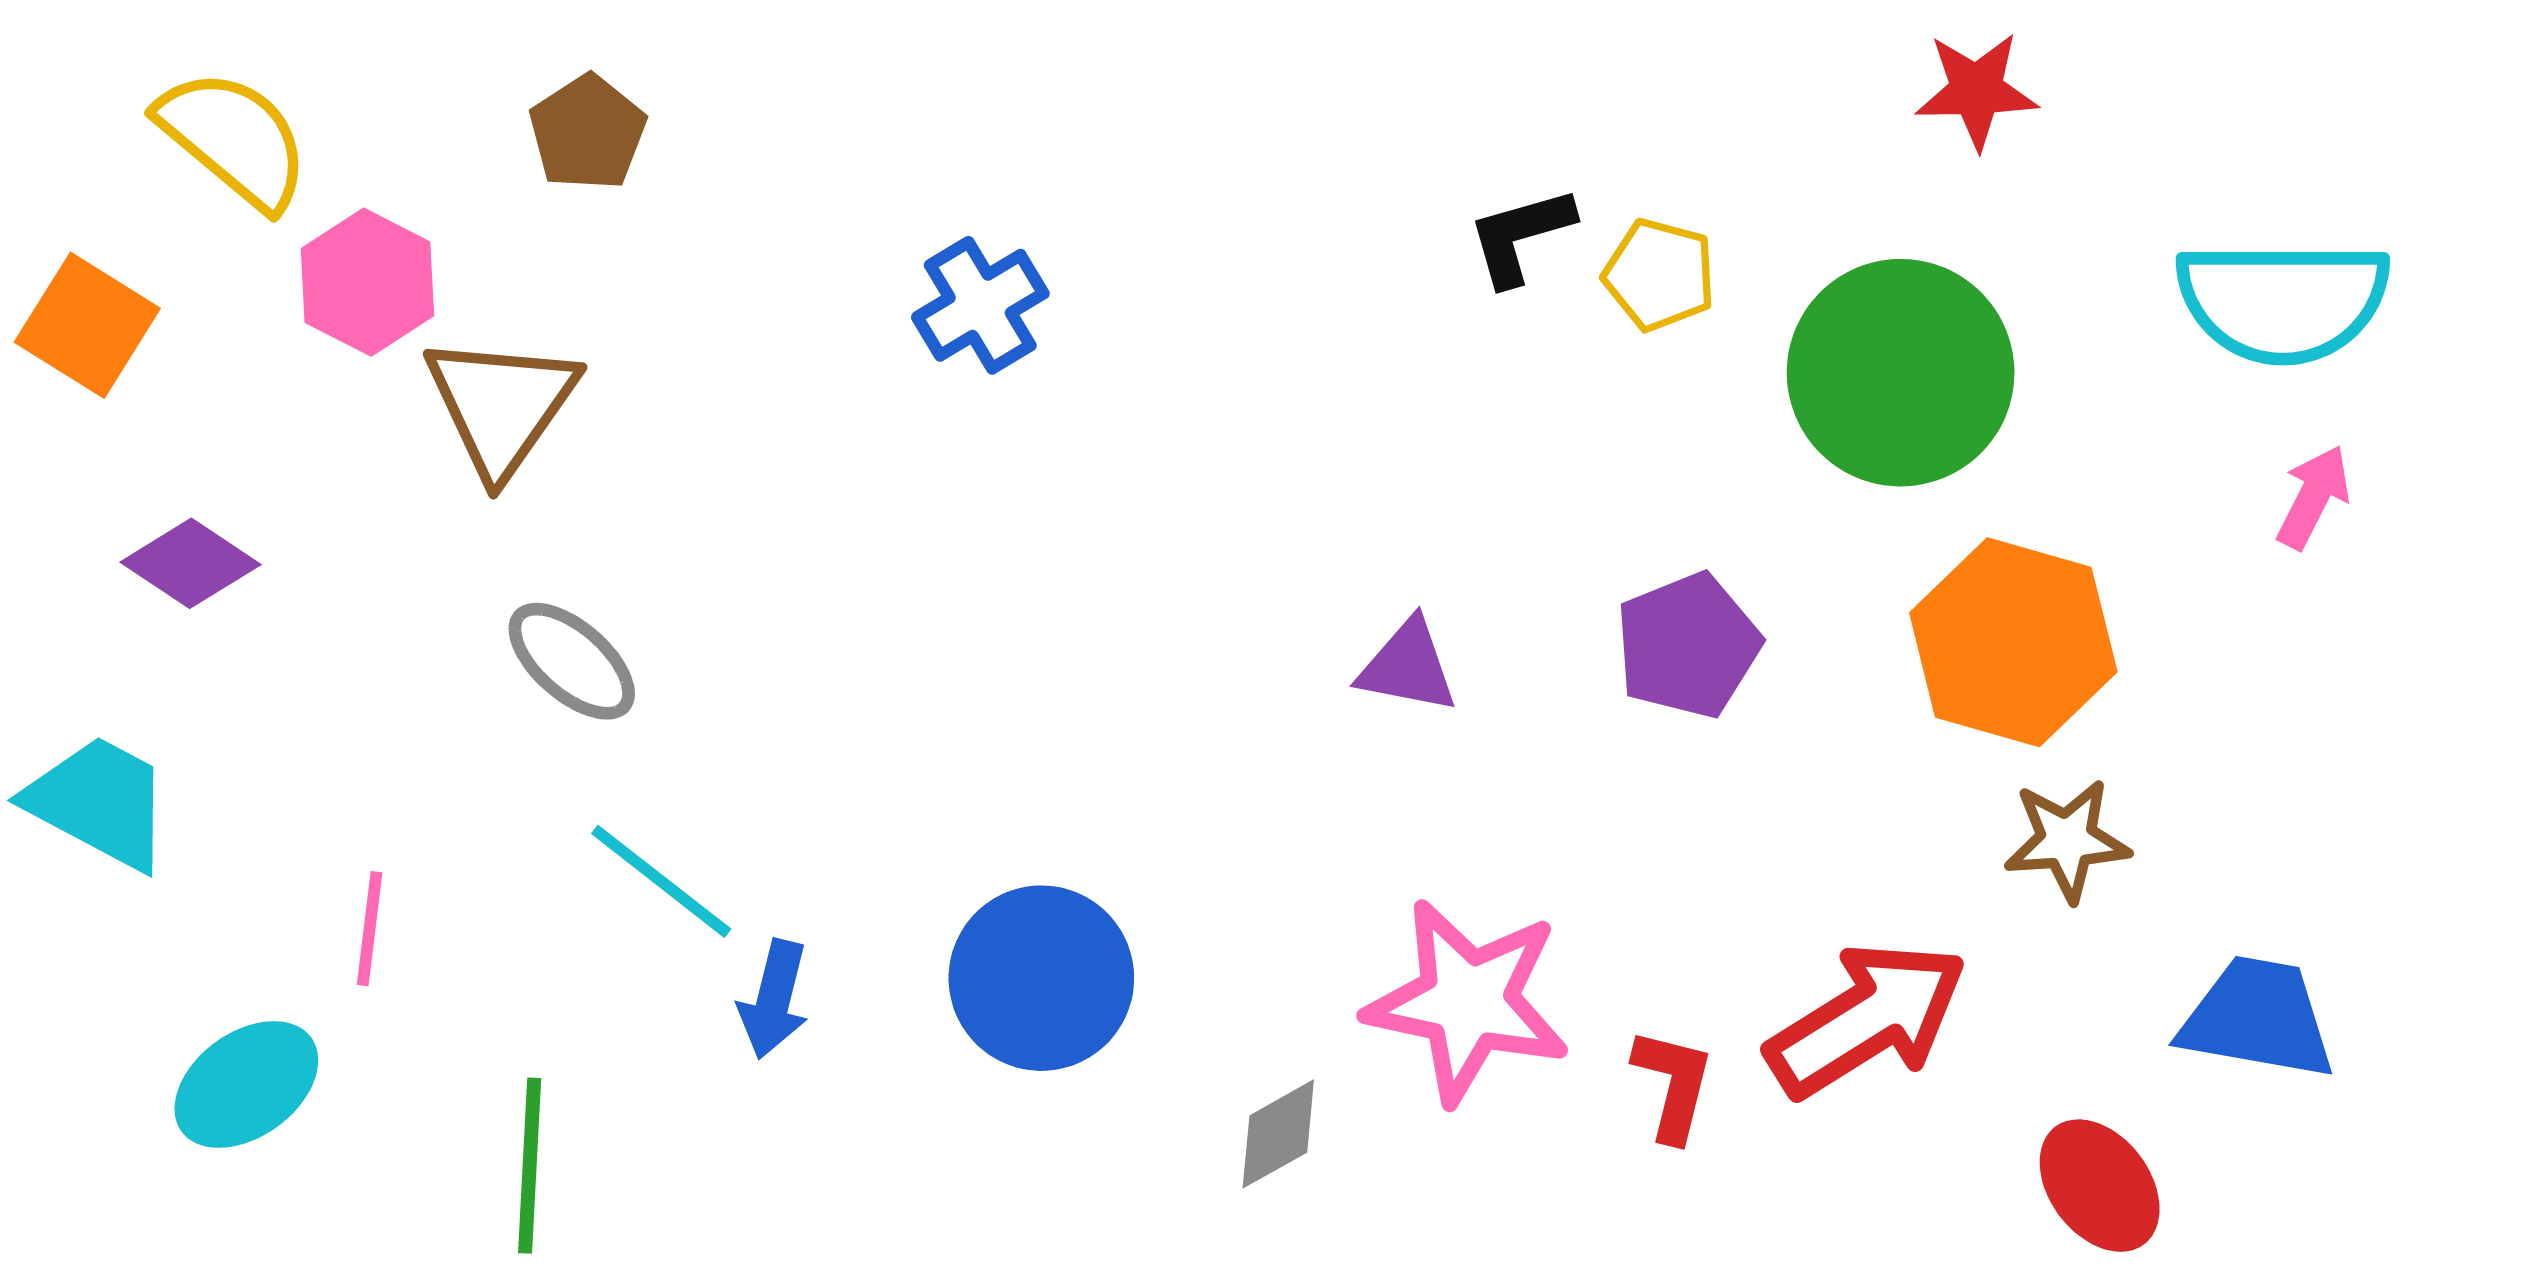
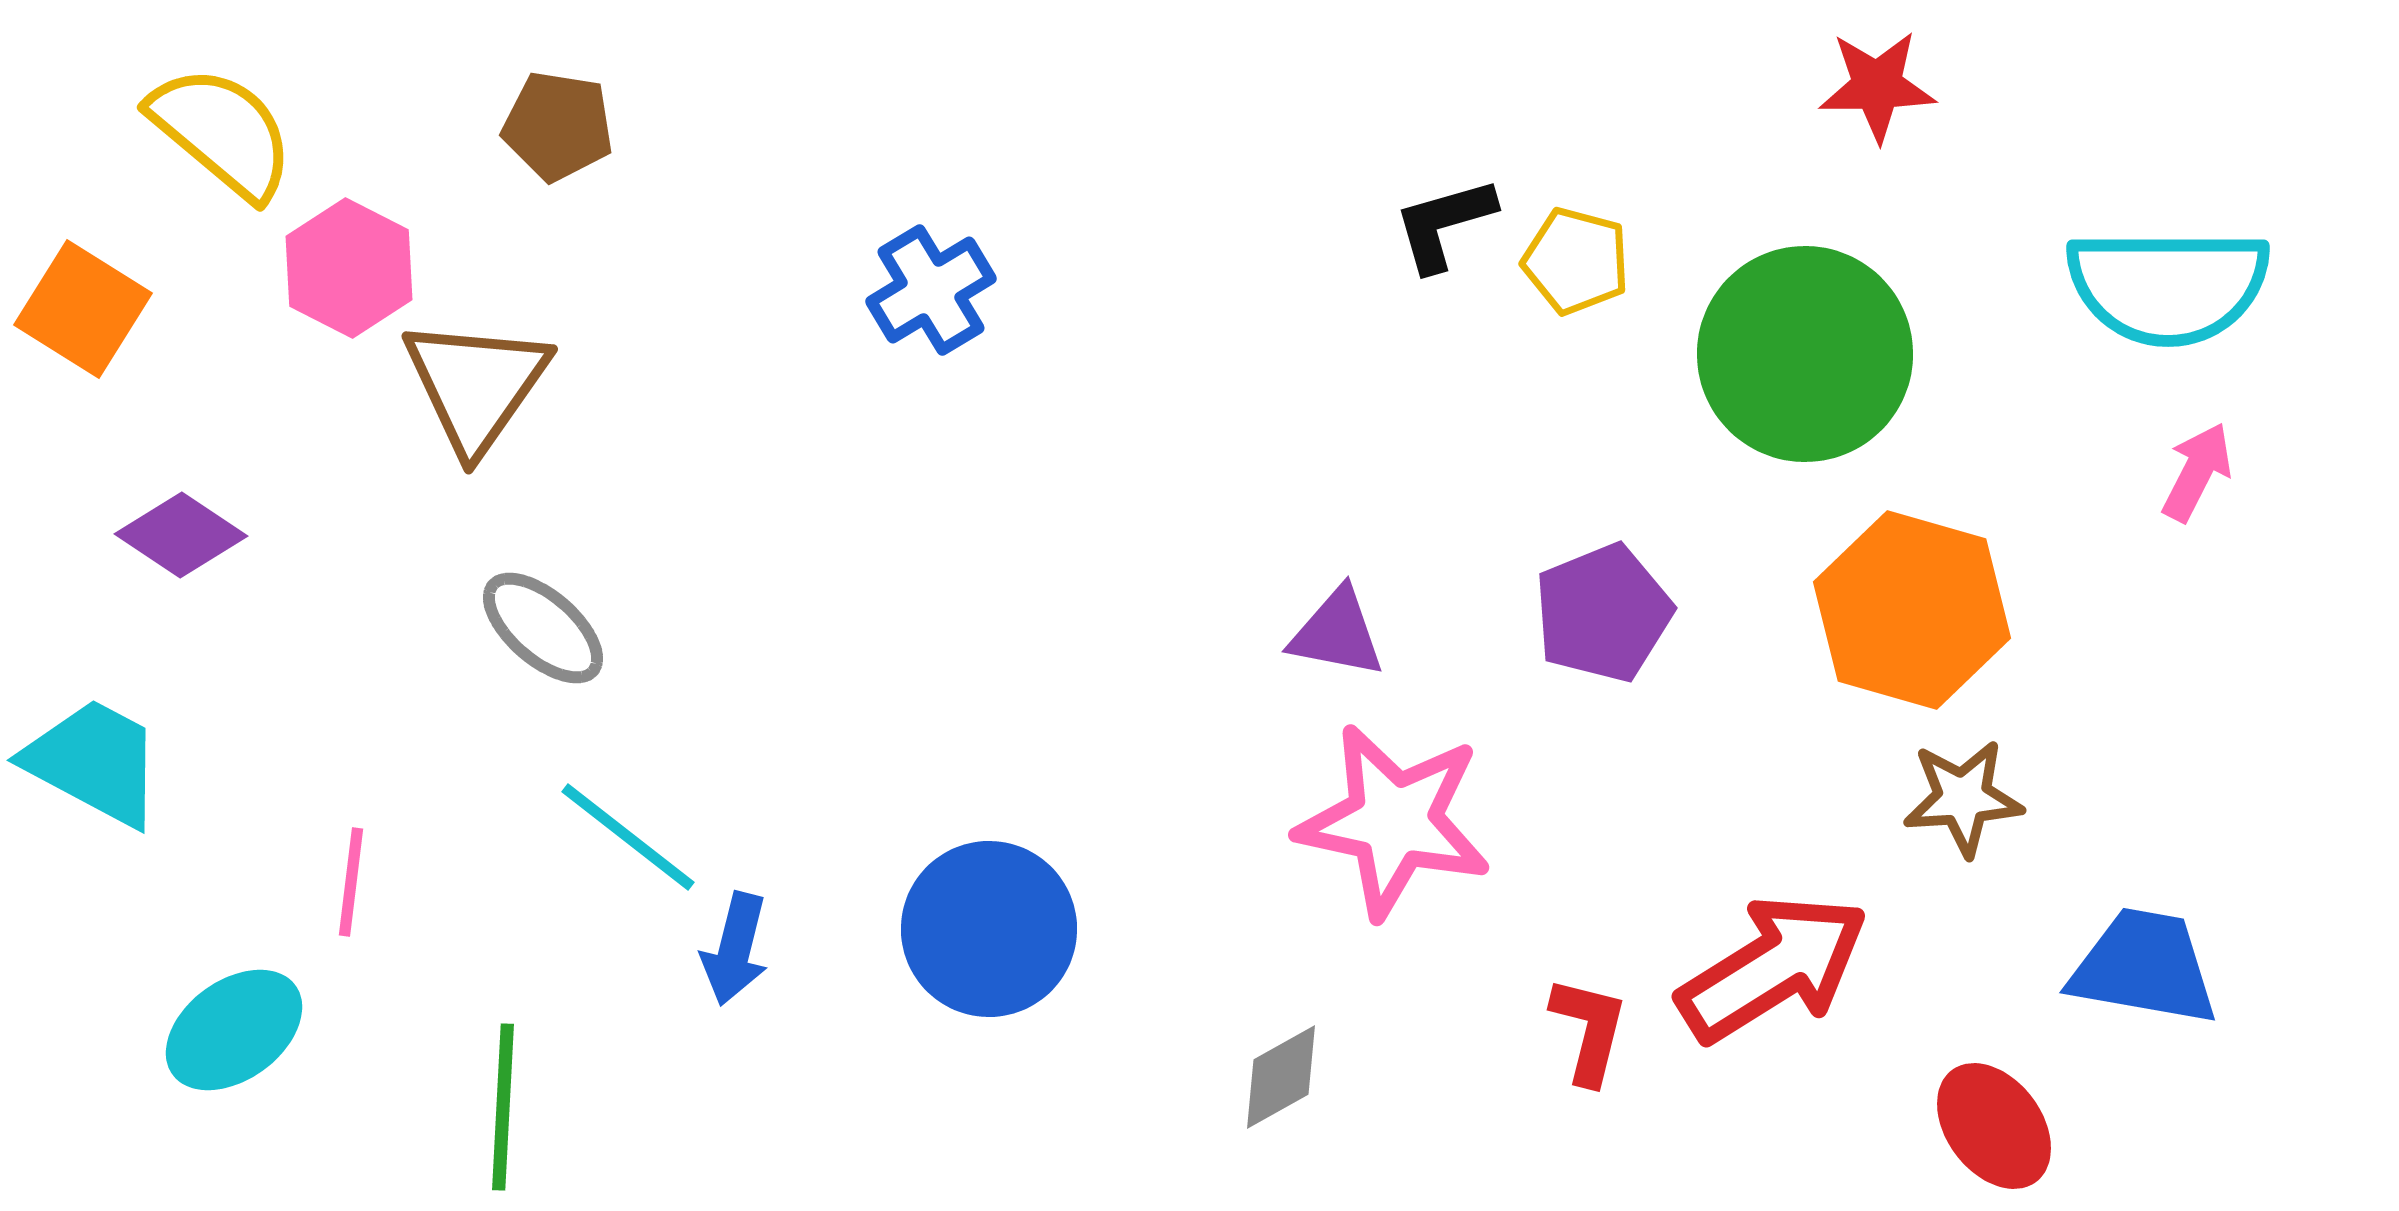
brown pentagon: (588, 133) -> (558, 126), turned -30
pink star: (1468, 1001) -> (1394, 821), moved
gray diamond: (1278, 1134) -> (1281, 1077), moved

